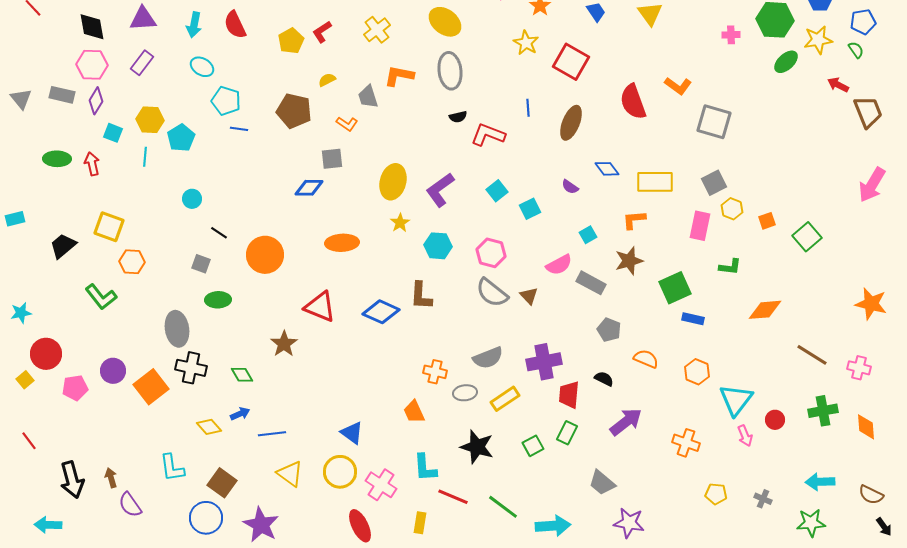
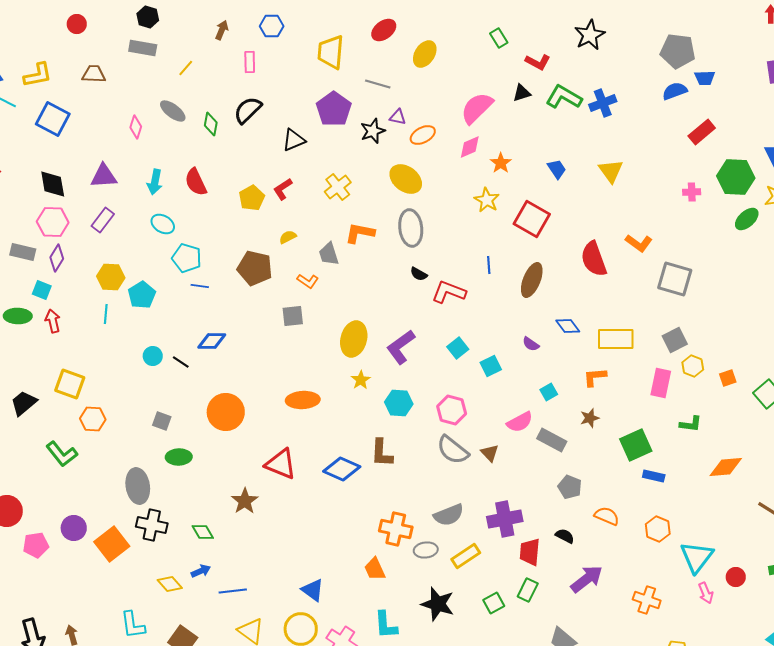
black semicircle: (458, 117) -> (419, 274), turned 42
cyan square: (113, 133) -> (42, 290), moved
blue diamond: (309, 188) -> (212, 341), moved
black line: (219, 233) -> (181, 362), moved
brown star: (629, 261) -> (590, 418), size x0.7
orange cross: (435, 372) -> (396, 529), size x1.4

